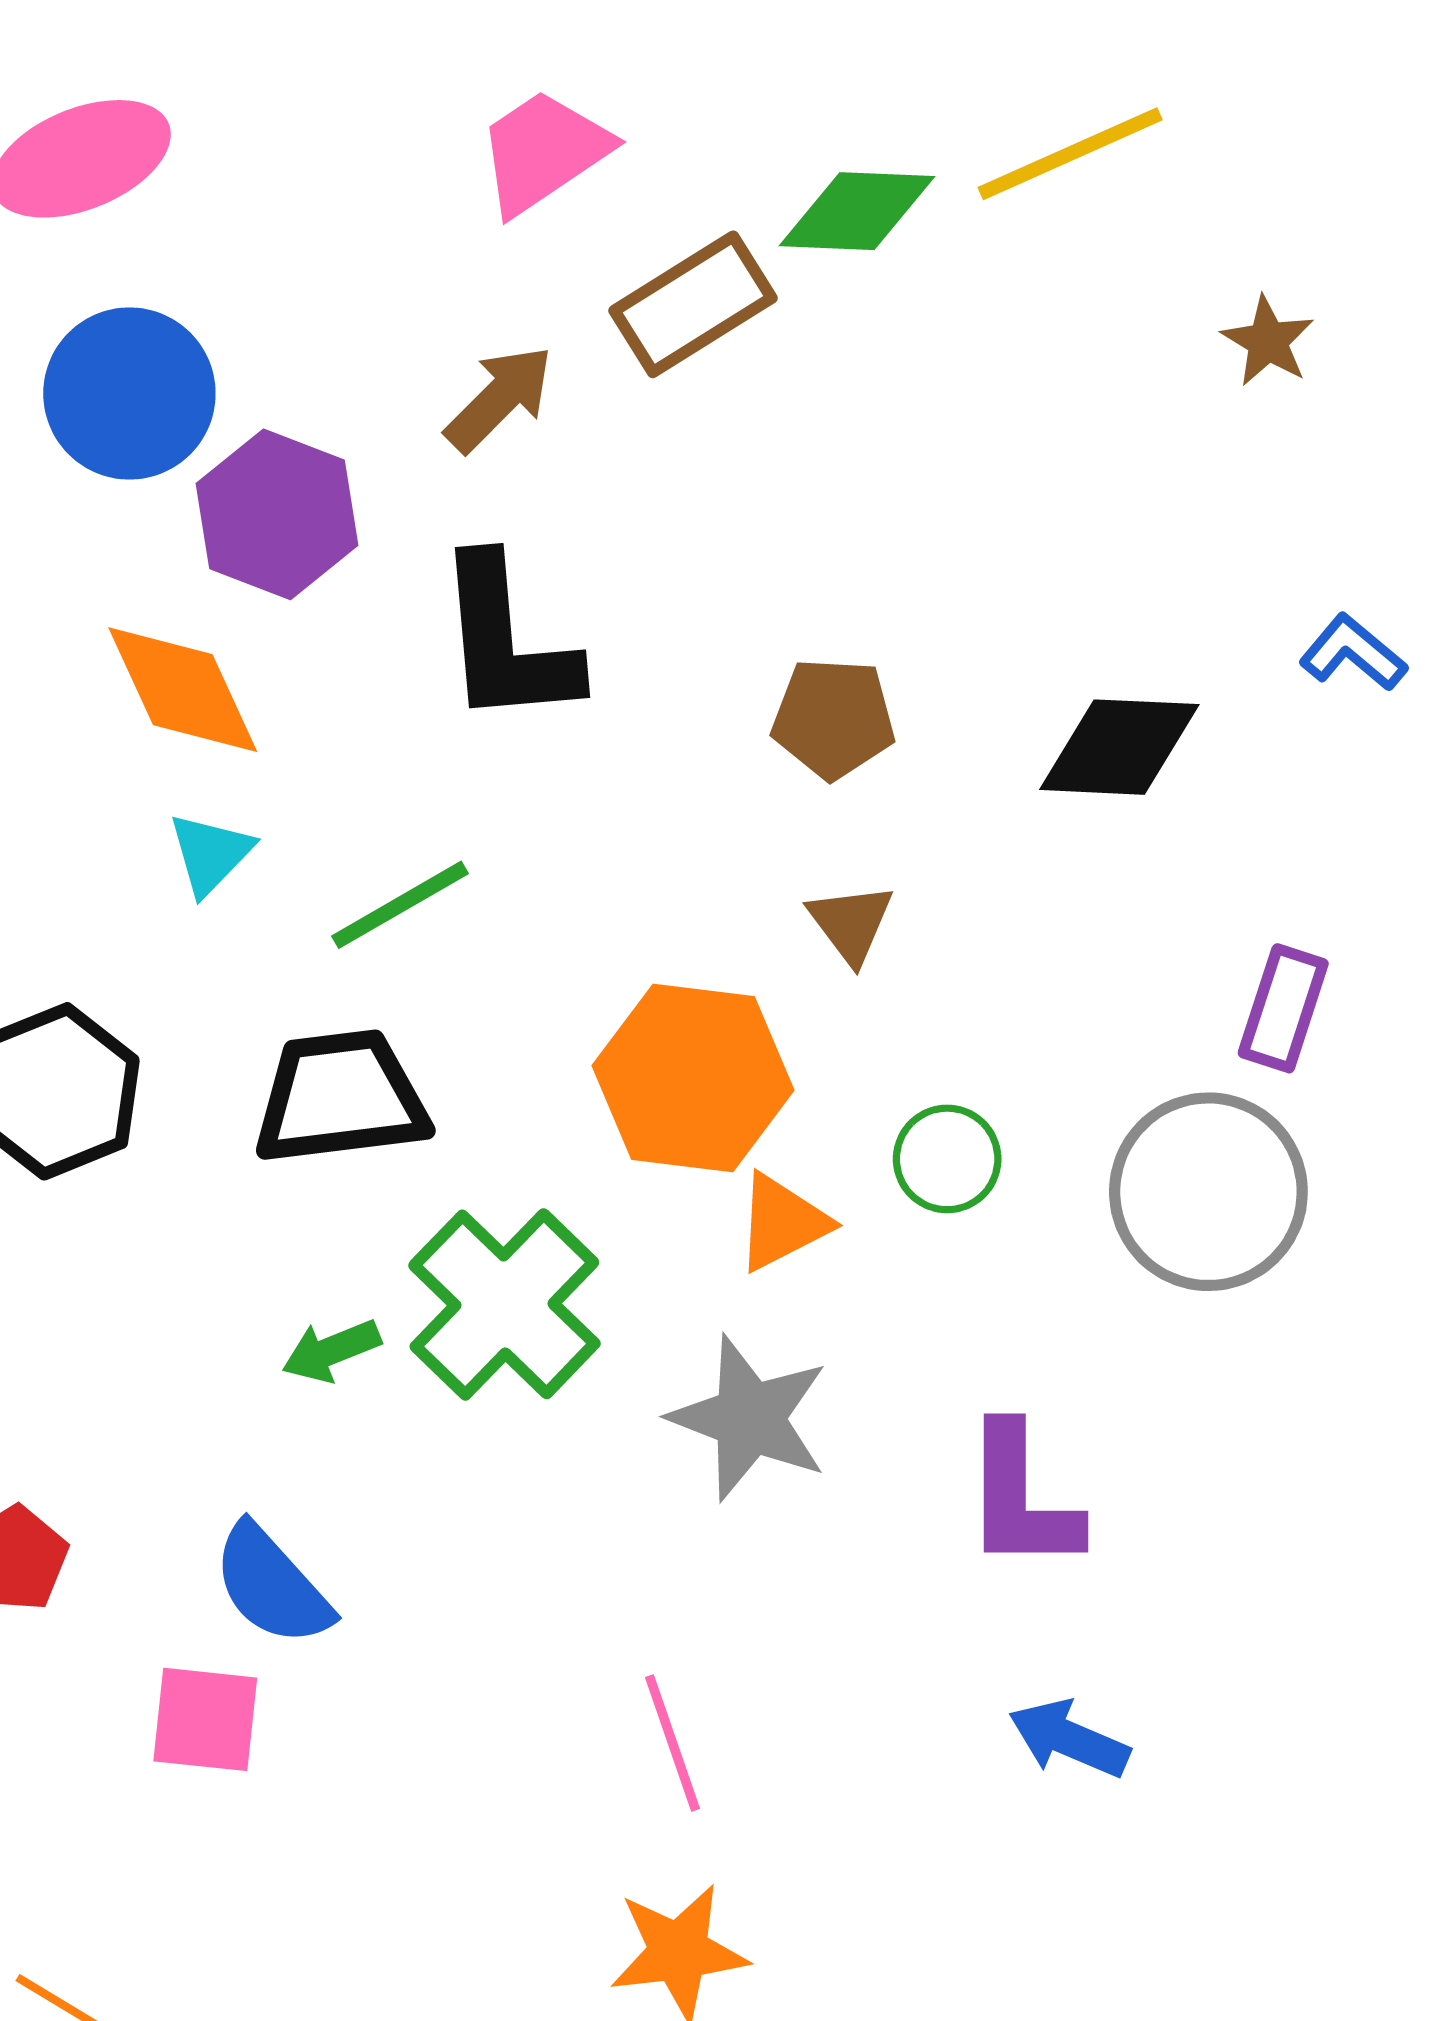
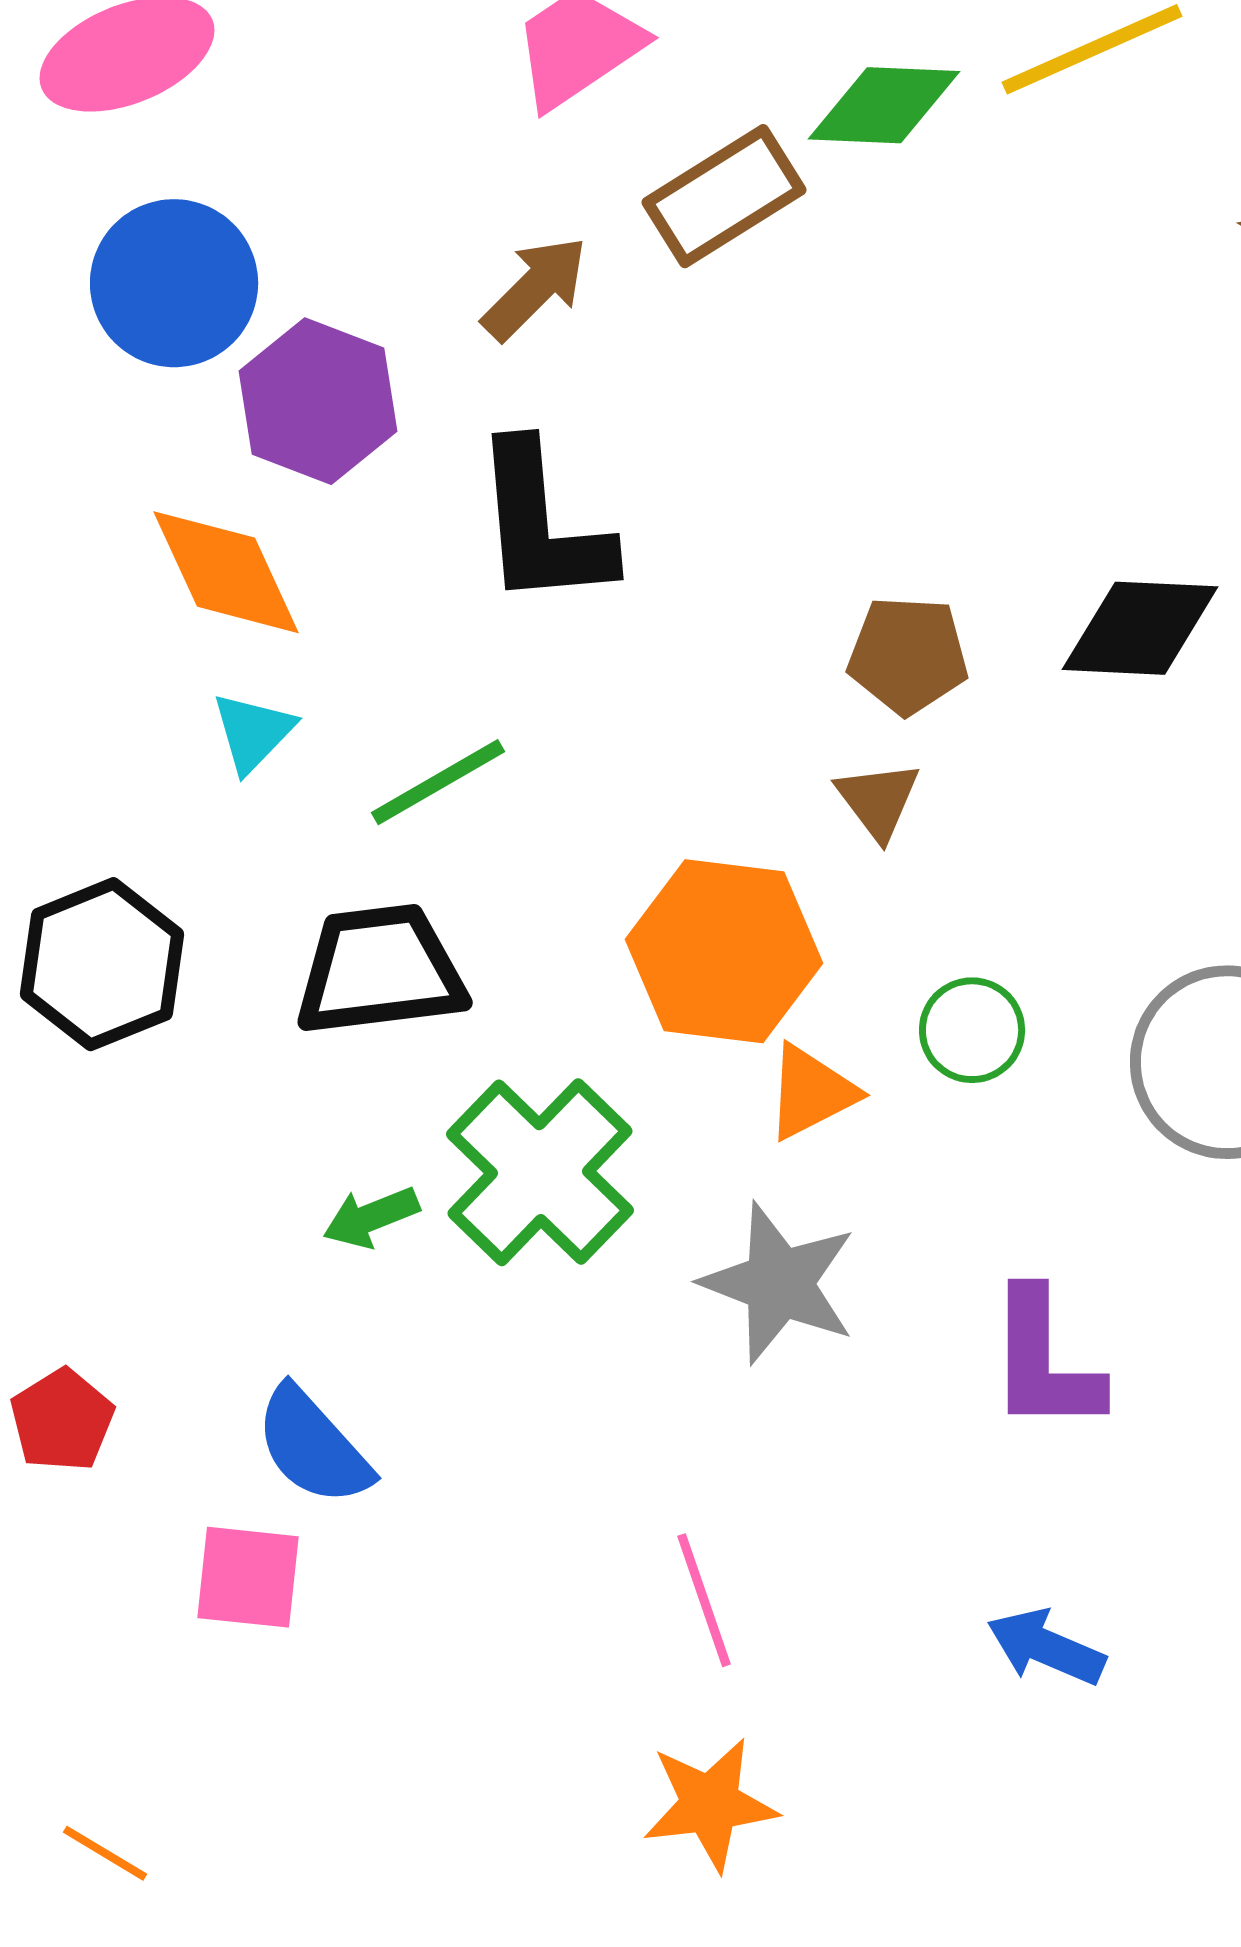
brown pentagon: (833, 718) -> (908, 655), moved
blue arrow: (1069, 1739) -> (1046, 1647), moved

